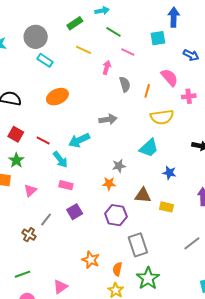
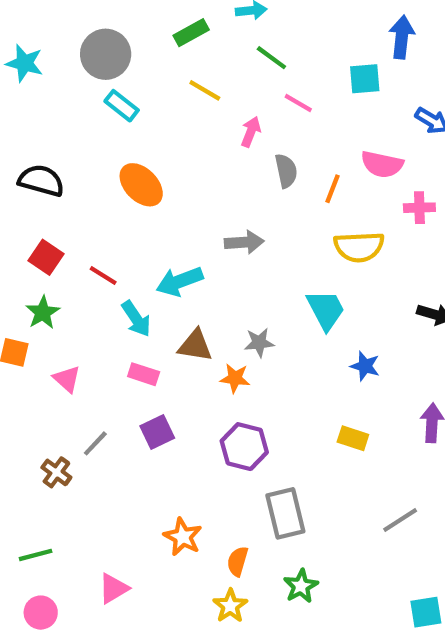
pink semicircle: (169, 78) -> (382, 164), turned 138
orange ellipse: (57, 97) -> (141, 185), turned 65
cyan trapezoid: (149, 148) -> (326, 310), turned -80
pink triangle: (30, 190) -> (67, 379), turned -40
brown triangle: (143, 195) -> (195, 346), moved
green star: (148, 278) -> (301, 586), size x0.7

